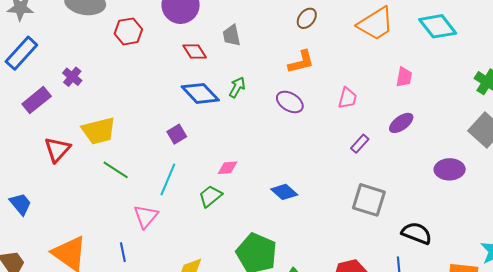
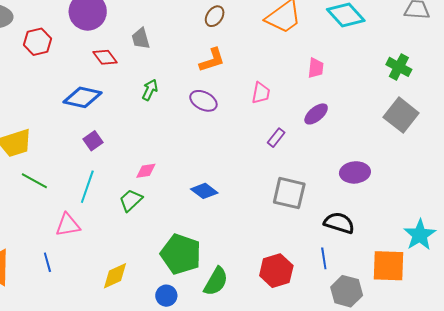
blue diamond: (200, 93) -> (83, 97), moved, turned -30
purple ellipse: (450, 169) -> (355, 172), moved
pink triangle: (146, 216) -> (68, 225), turned 44

